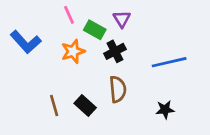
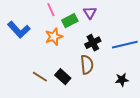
green rectangle: (95, 30) -> (70, 21), turned -56
black cross: (115, 51) -> (93, 43), moved
brown line: (54, 106) -> (40, 77), turned -42

